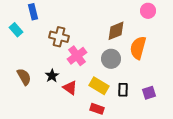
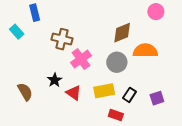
orange semicircle: (138, 48) -> (145, 51), turned 75
brown semicircle: (24, 77) -> (25, 92), moved
yellow rectangle: (99, 86) -> (104, 91), turned -42
black rectangle: (123, 90) -> (130, 95), turned 32
red rectangle: (97, 109) -> (116, 115), moved

